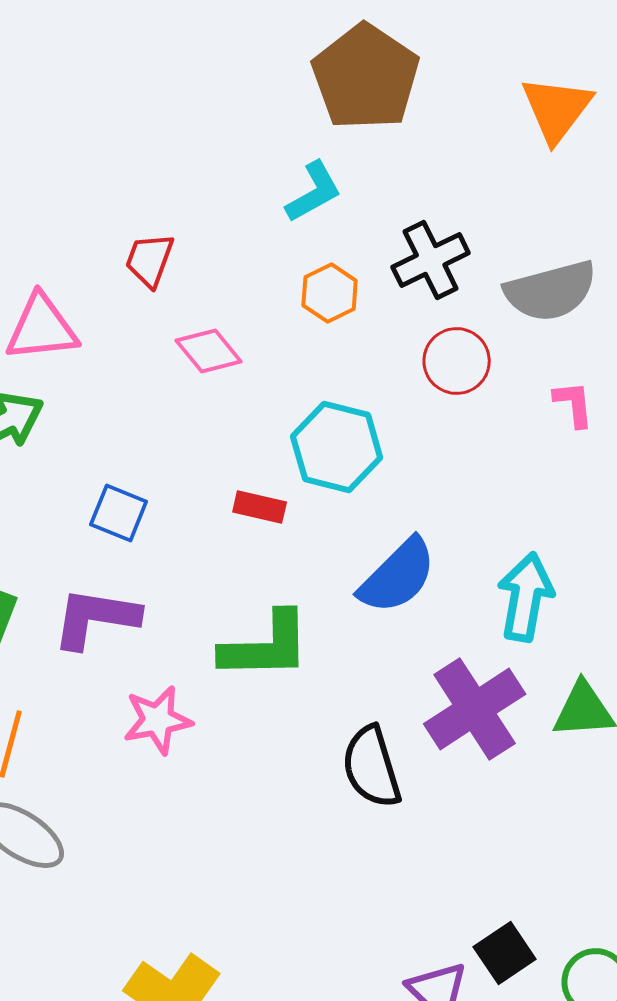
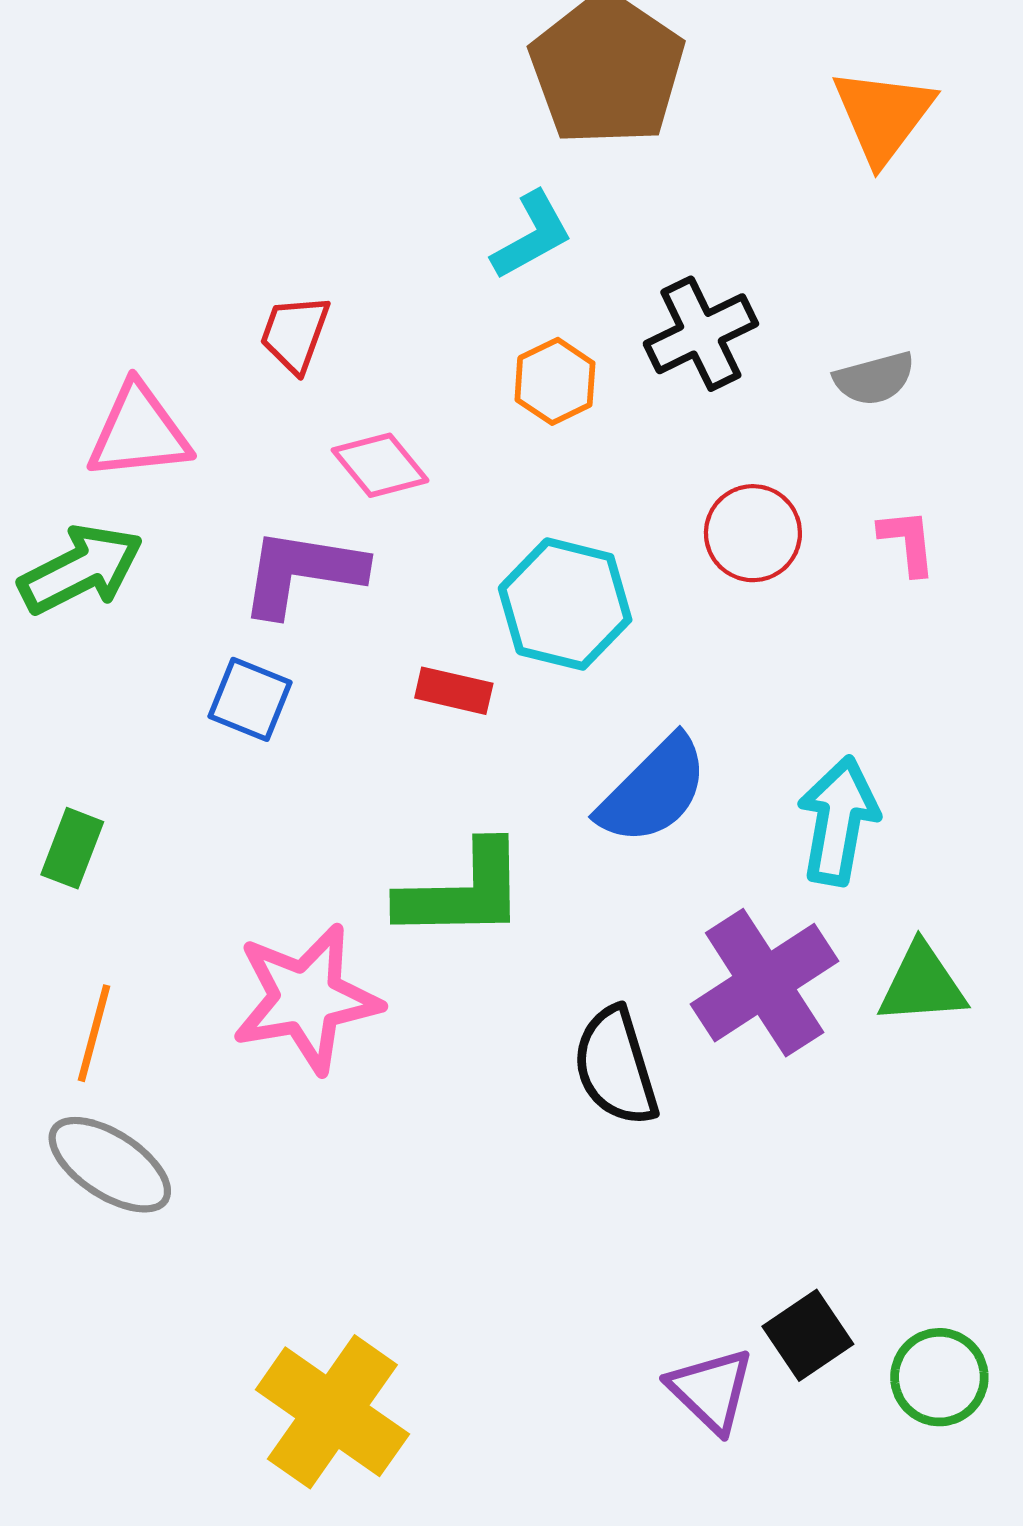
gray semicircle: (551, 291) -> (874, 379), size x0.6
red circle: (457, 361) -> (753, 533), moved
purple L-shape: (96, 618) -> (302, 572), moved
pink star: (158, 720) -> (306, 999), size x1.5

